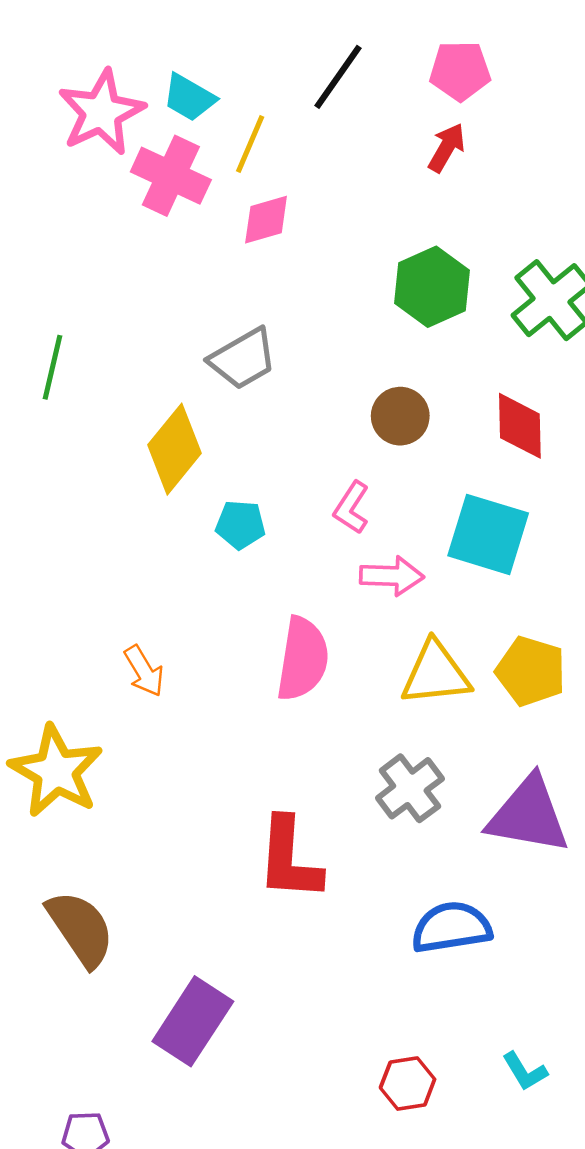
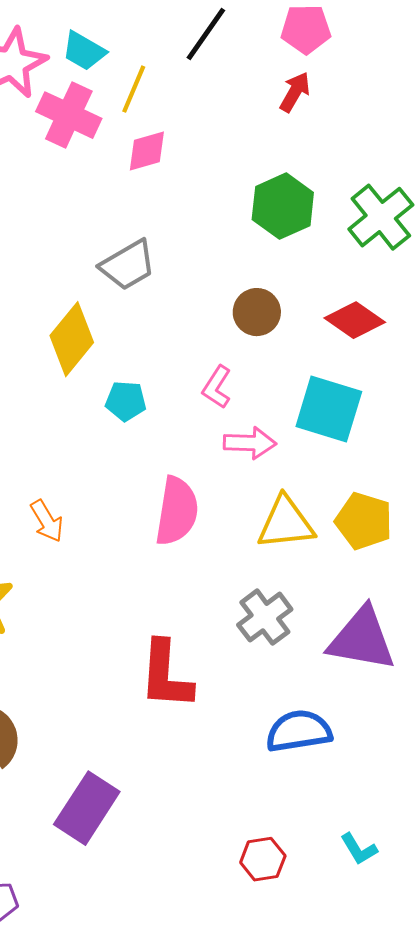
red diamond: (520, 426) -> (355, 320), turned -54

